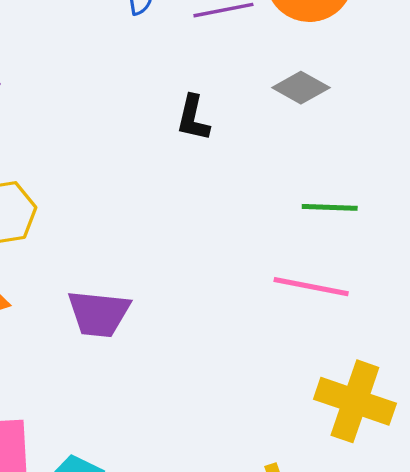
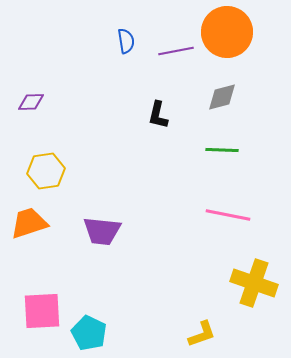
gray diamond: (301, 88) -> (222, 97), turned -44
green line: (330, 207) -> (222, 150), moved

